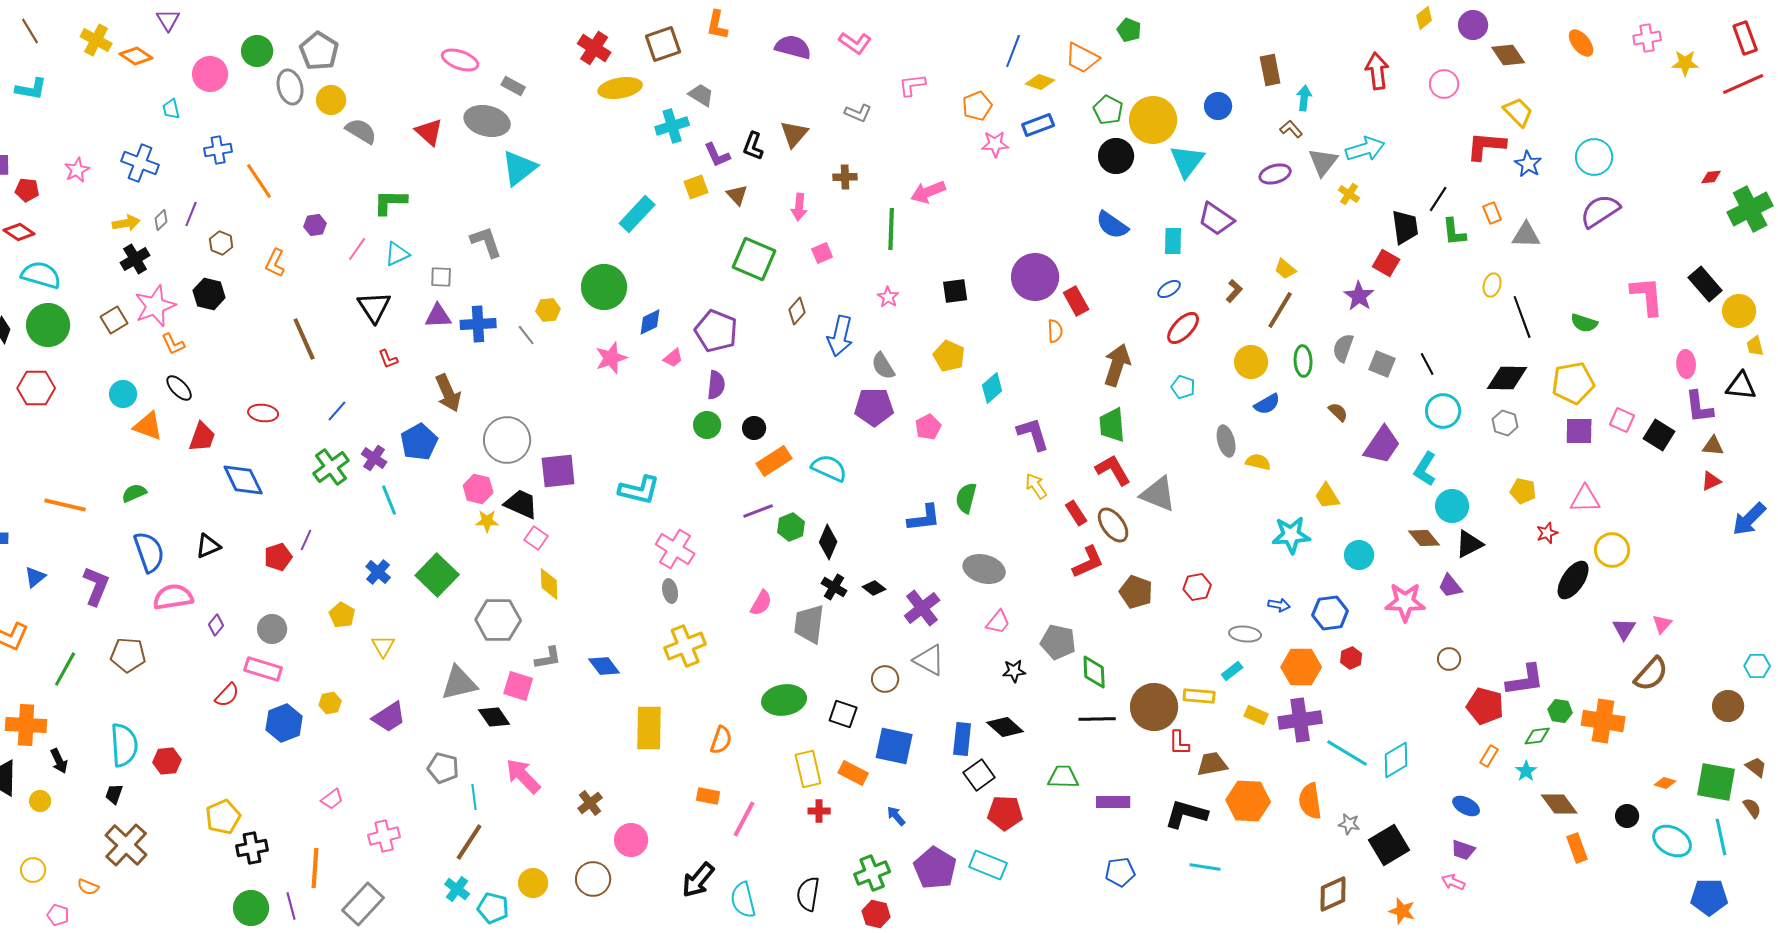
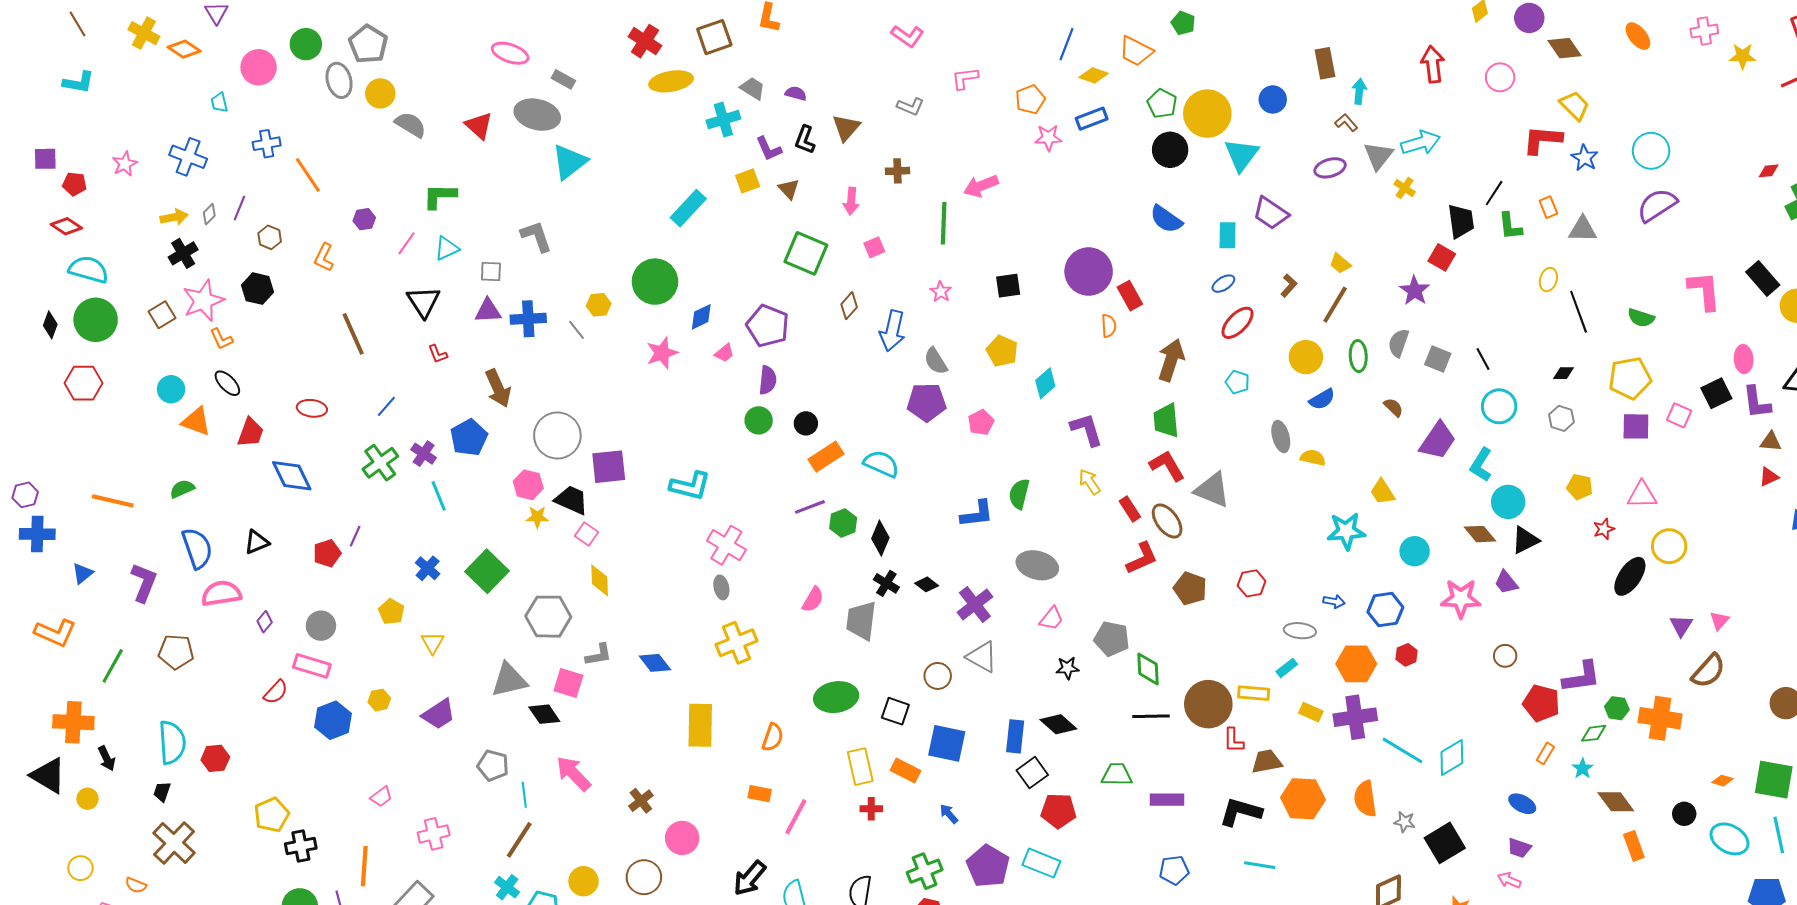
purple semicircle: (793, 47) -> (796, 93), moved, size x0.6
black diamond: (1507, 378) -> (1563, 373), size x0.5
black square: (1659, 435) -> (1716, 393), moved, turned 32

